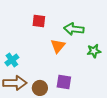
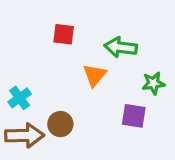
purple square: (64, 82) -> (134, 116), moved
brown circle: (40, 88) -> (60, 124), moved

